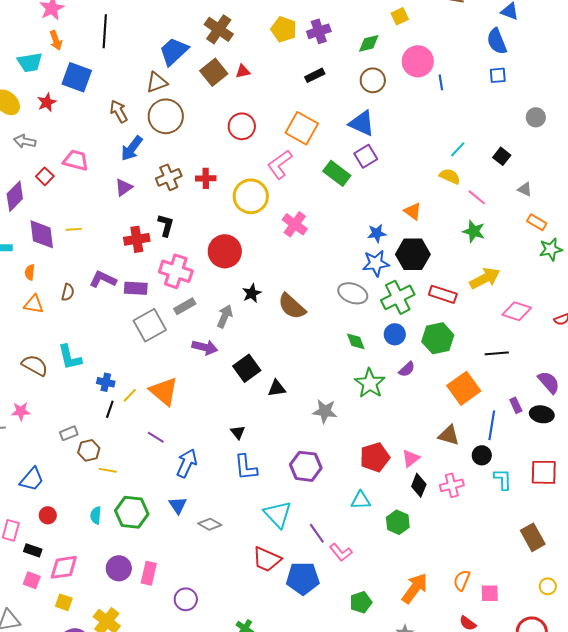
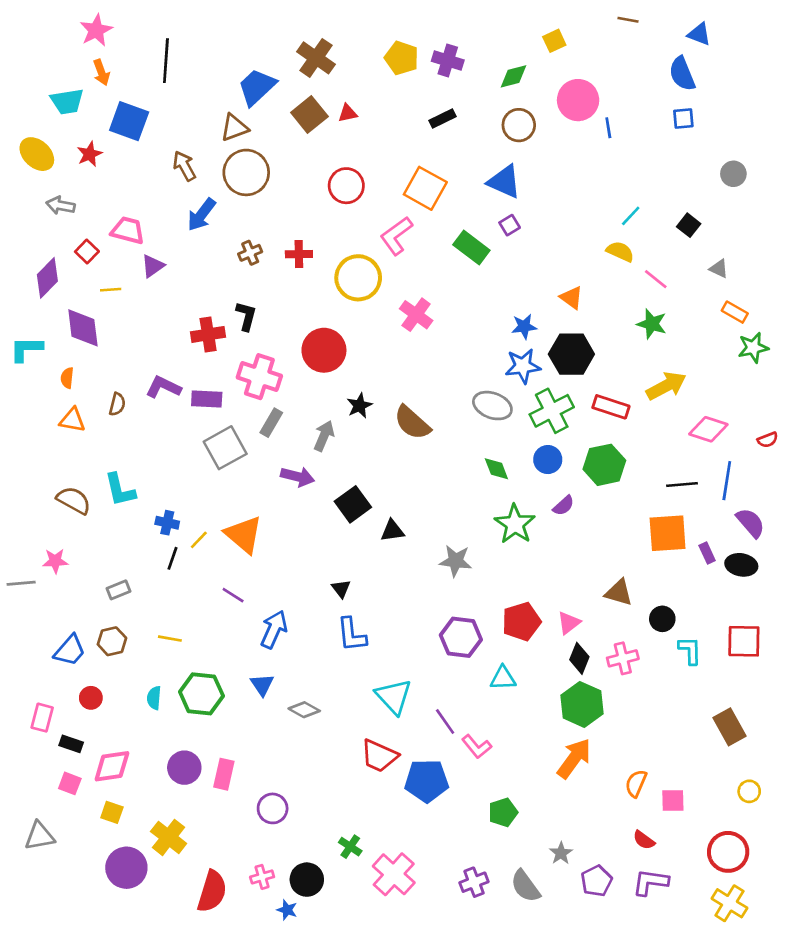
purple cross: (319, 31) -> (448, 61), turned 35
purple square: (366, 156) -> (510, 225), size x0.7
brown cross: (169, 177) -> (250, 253), size x0.7
purple triangle: (124, 187) -> (153, 266), moved
yellow line: (74, 229) -> (111, 290), moved
gray rectangle: (185, 306) -> (271, 423), turned -30
orange square: (464, 388) -> (668, 533), moved, turned 32
blue line: (492, 425) -> (727, 481), moved
brown hexagon: (89, 450) -> (112, 641), moved
purple hexagon: (306, 466) -> (461, 637), moved
green hexagon: (398, 522) -> (582, 704), moved, size x1.4
orange arrow: (415, 588) -> (574, 758), moved

